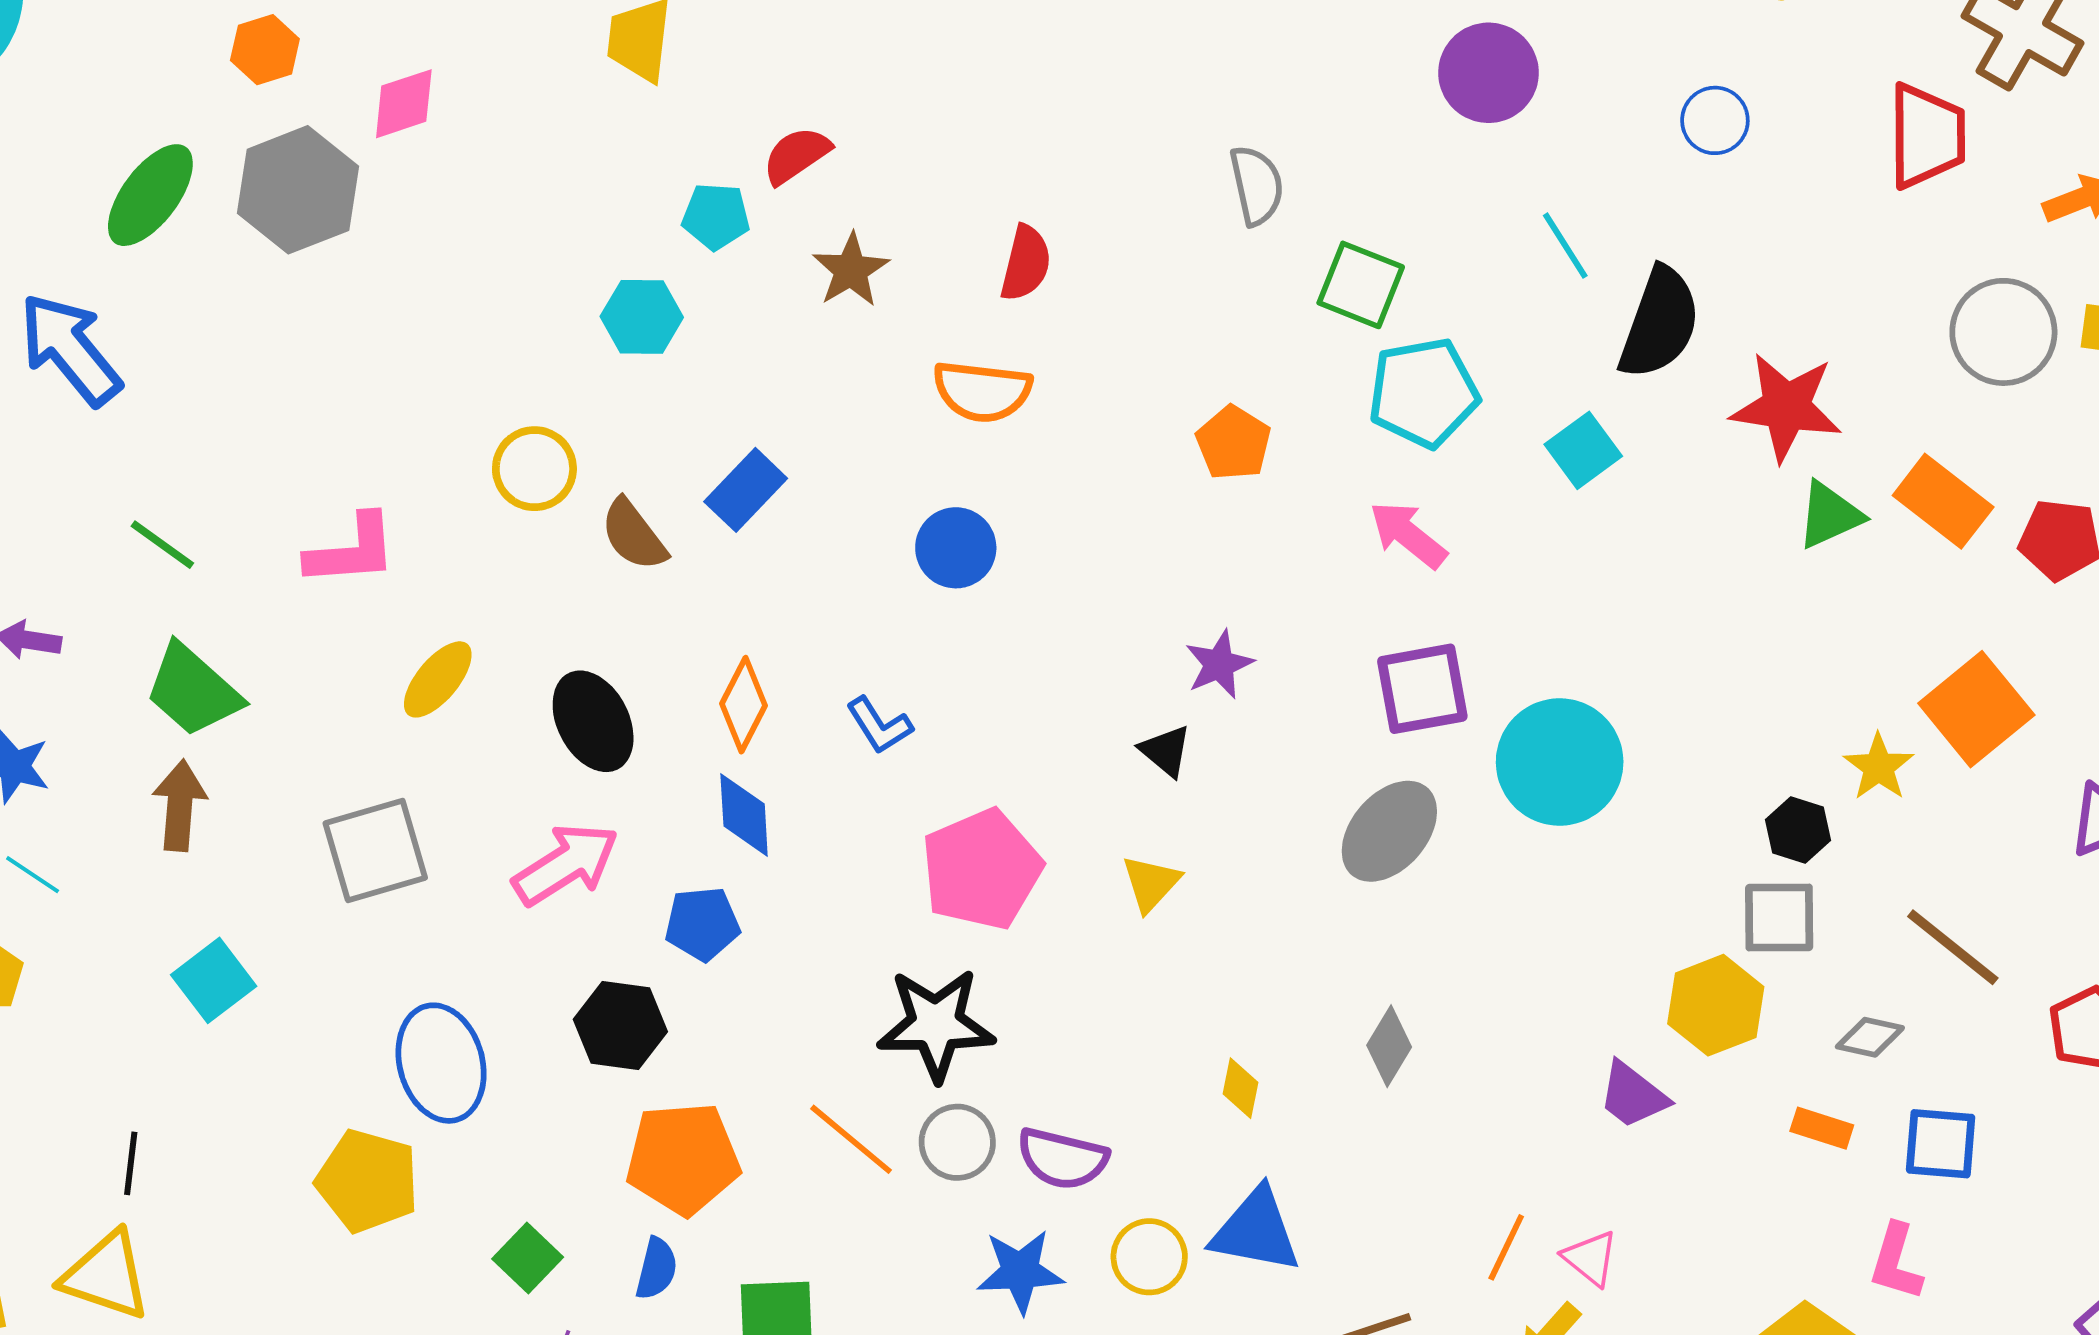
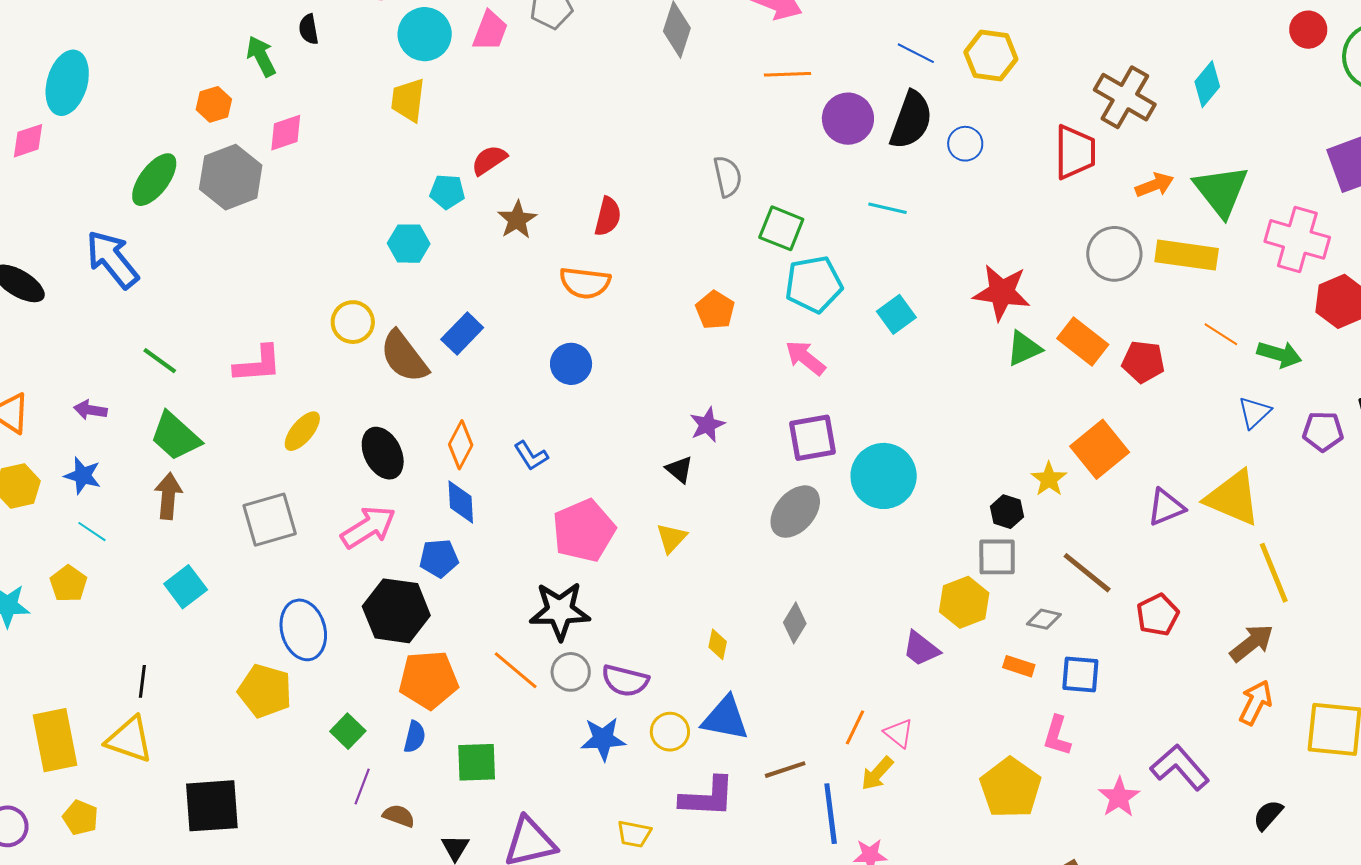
cyan line: (1565, 246) -> (887, 208), turned -45
black semicircle: (1660, 323) -> (911, 120), moved
brown semicircle: (634, 535) -> (404, 357), size x1.4
black hexagon: (620, 1026) -> (396, 611), size x1.4

